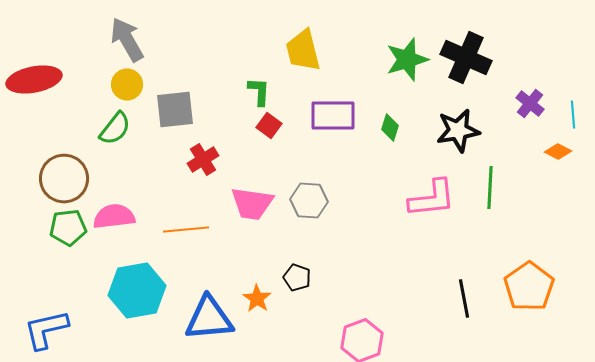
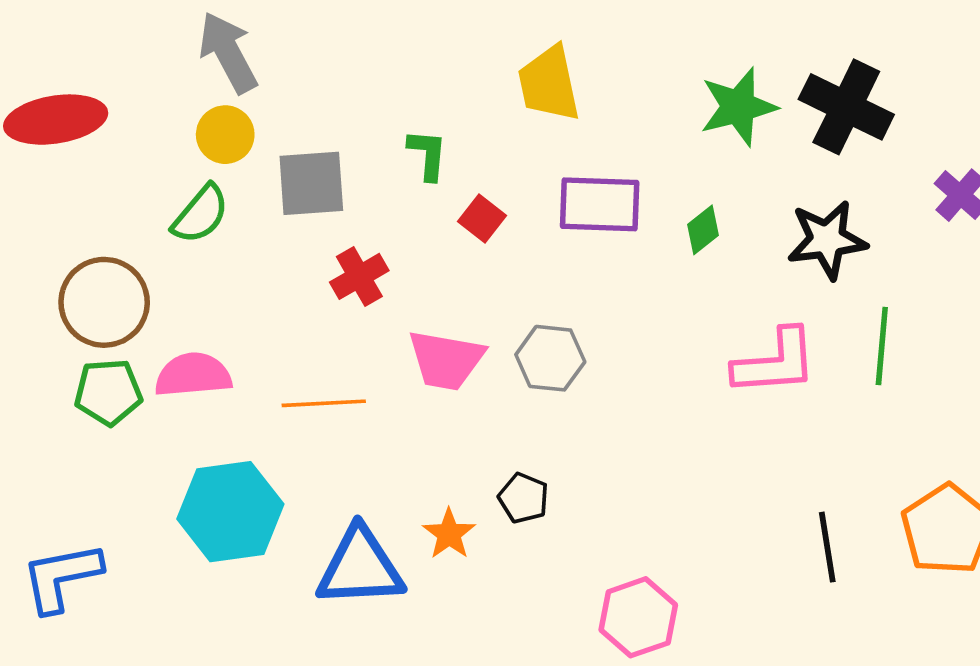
green L-shape: (259, 92) -> (428, 154), moved
green diamond: (390, 128) -> (703, 230), turned 32

